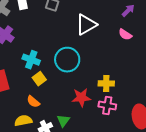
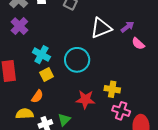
purple arrow: (128, 10) -> (127, 27), moved
orange semicircle: (33, 102) -> (37, 96), turned -104
pink cross: (107, 105) -> (121, 111), moved

